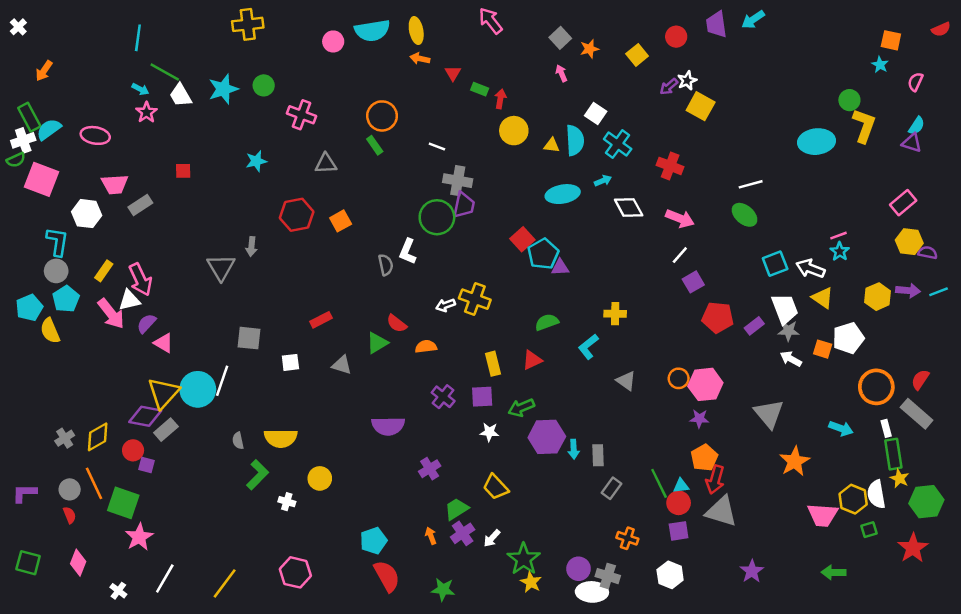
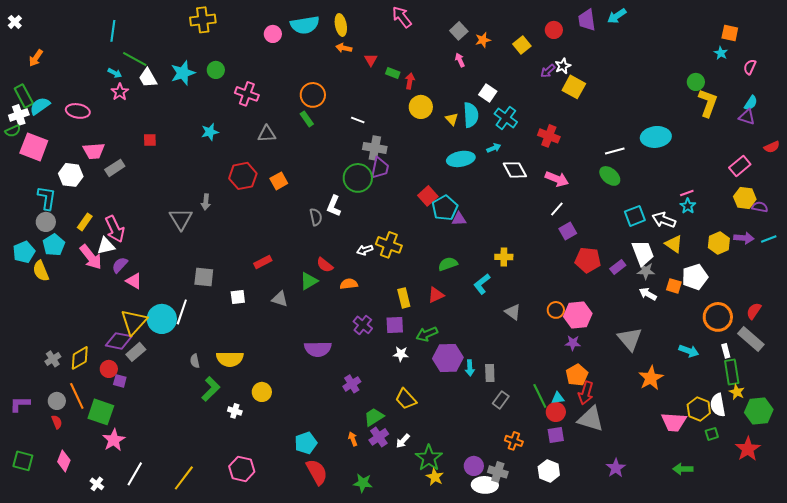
red semicircle: (941, 29) -> (772, 147), moved
cyan ellipse: (817, 142) -> (656, 137), moved
yellow triangle: (552, 145) -> (452, 119), turned 40

